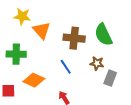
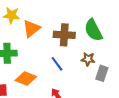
orange triangle: (42, 30) -> (31, 29), turned 36

